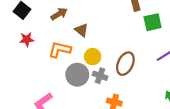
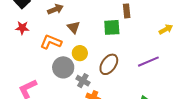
green square: (153, 22) -> (112, 27), moved
gray cross: (100, 76) -> (83, 81), moved

